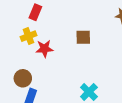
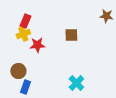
red rectangle: (35, 12) -> (25, 21), moved

